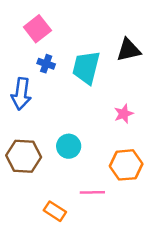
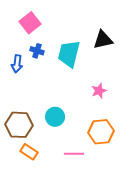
blue arrow: (21, 94) -> (17, 64), moved, size x0.7
orange rectangle: (55, 211) -> (29, 152), moved

